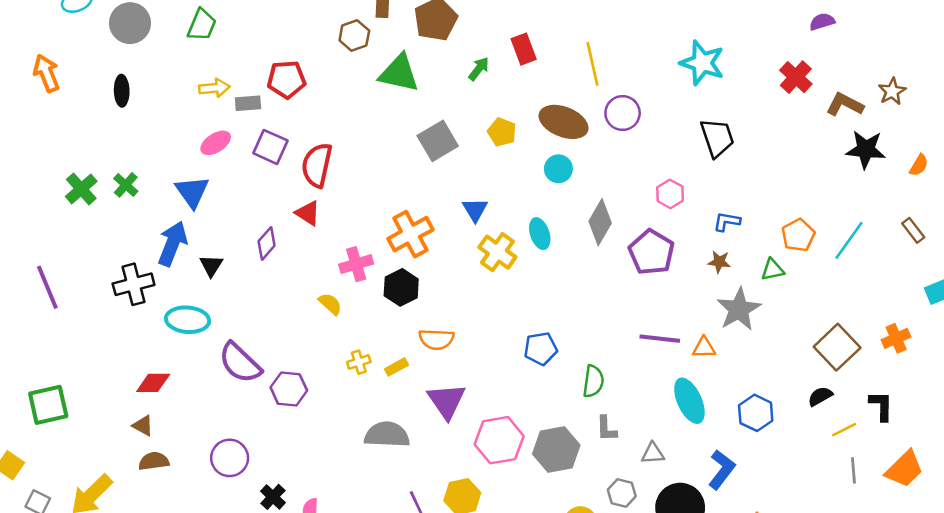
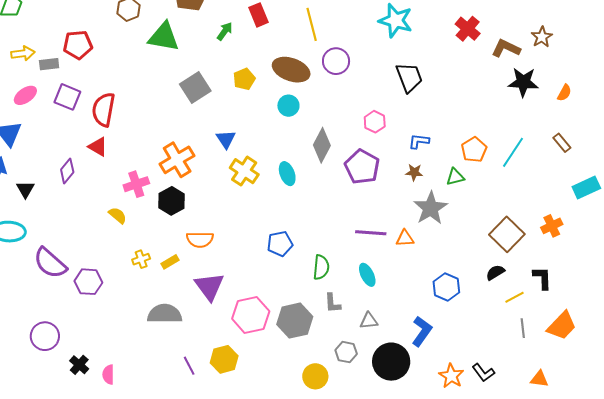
yellow pentagon: (502, 132) -> (244, 79), turned 30
cyan ellipse: (540, 234) -> (287, 174), moved
cyan ellipse: (689, 401) -> (367, 275), moved, size x0.7

